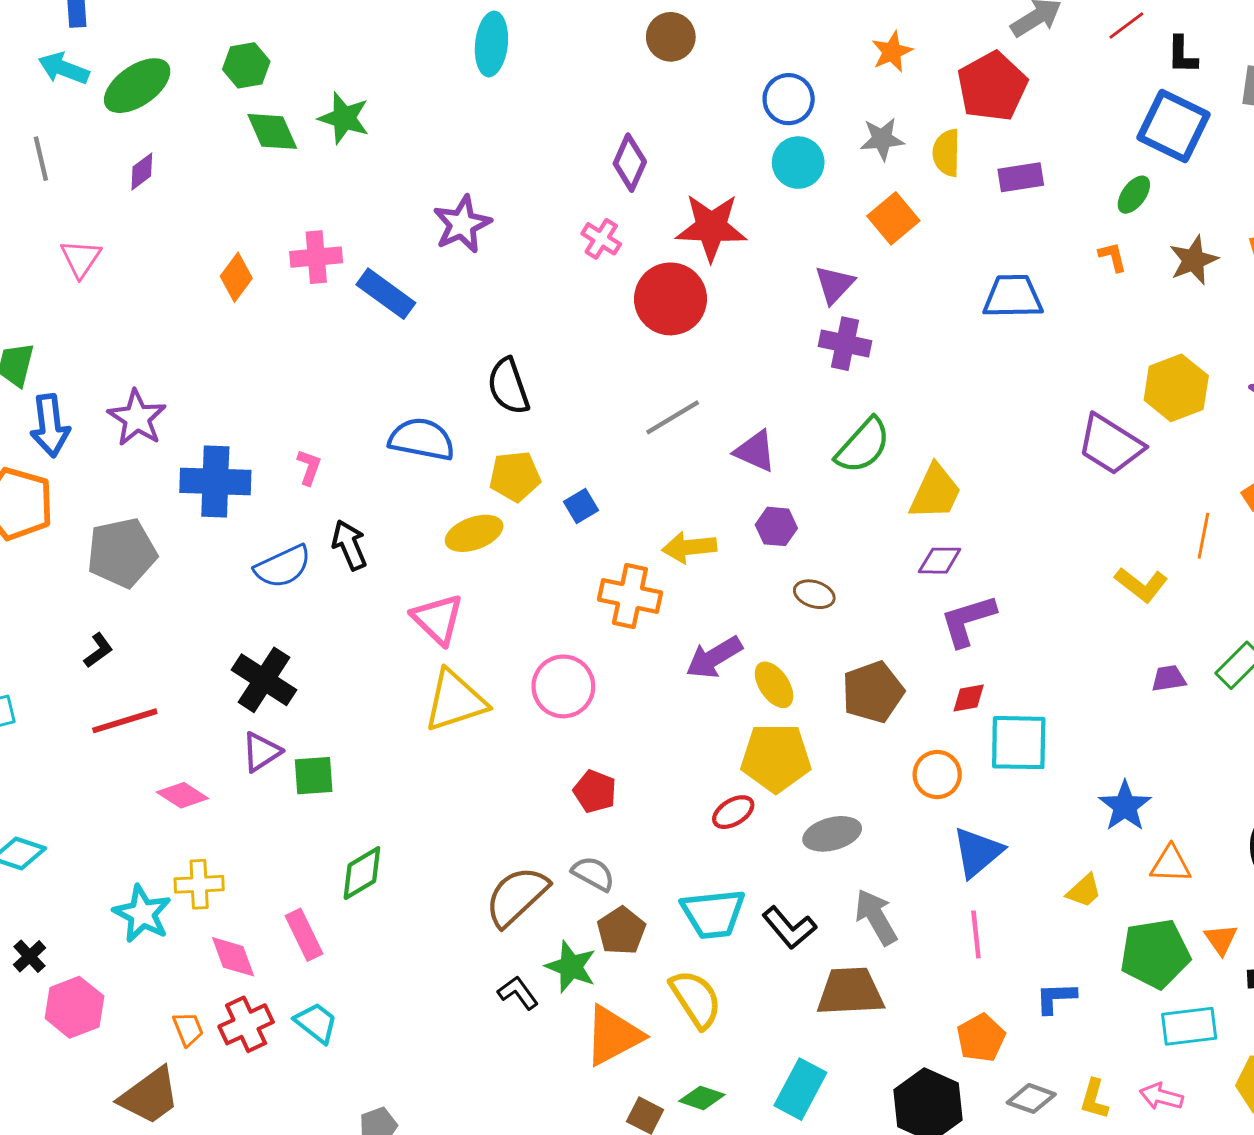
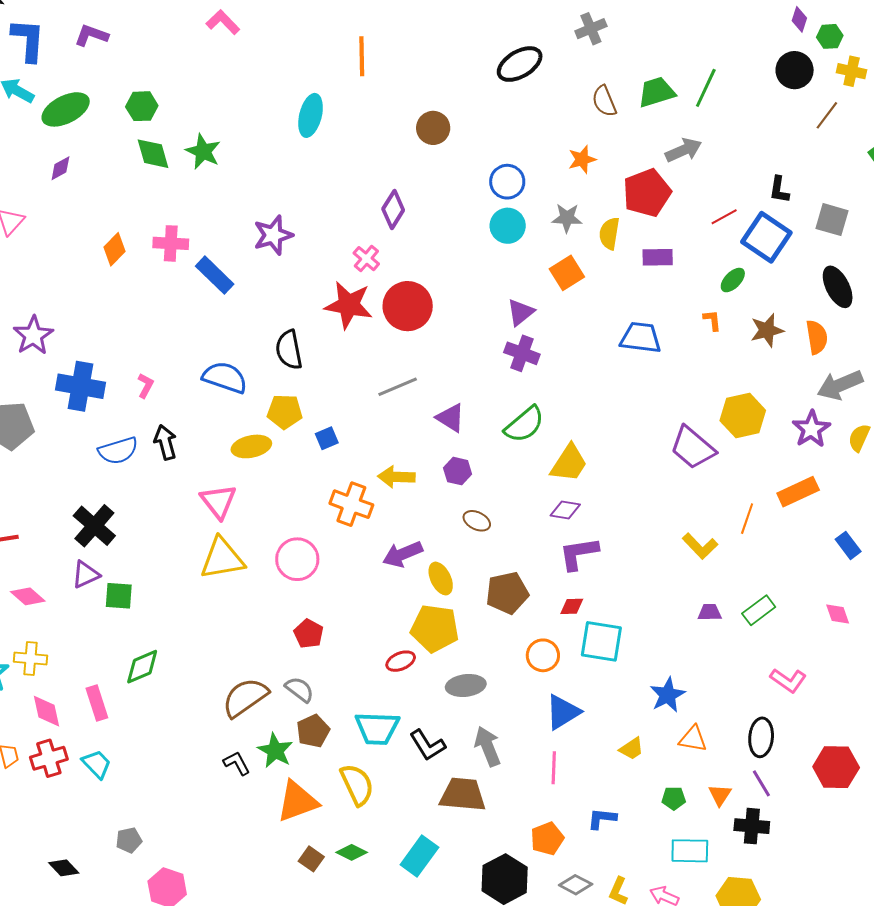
red line: (1126, 26) -> (724, 217), moved
red star: (711, 227) -> (349, 305), moved
green pentagon: (1155, 954) -> (674, 798), size x0.5

